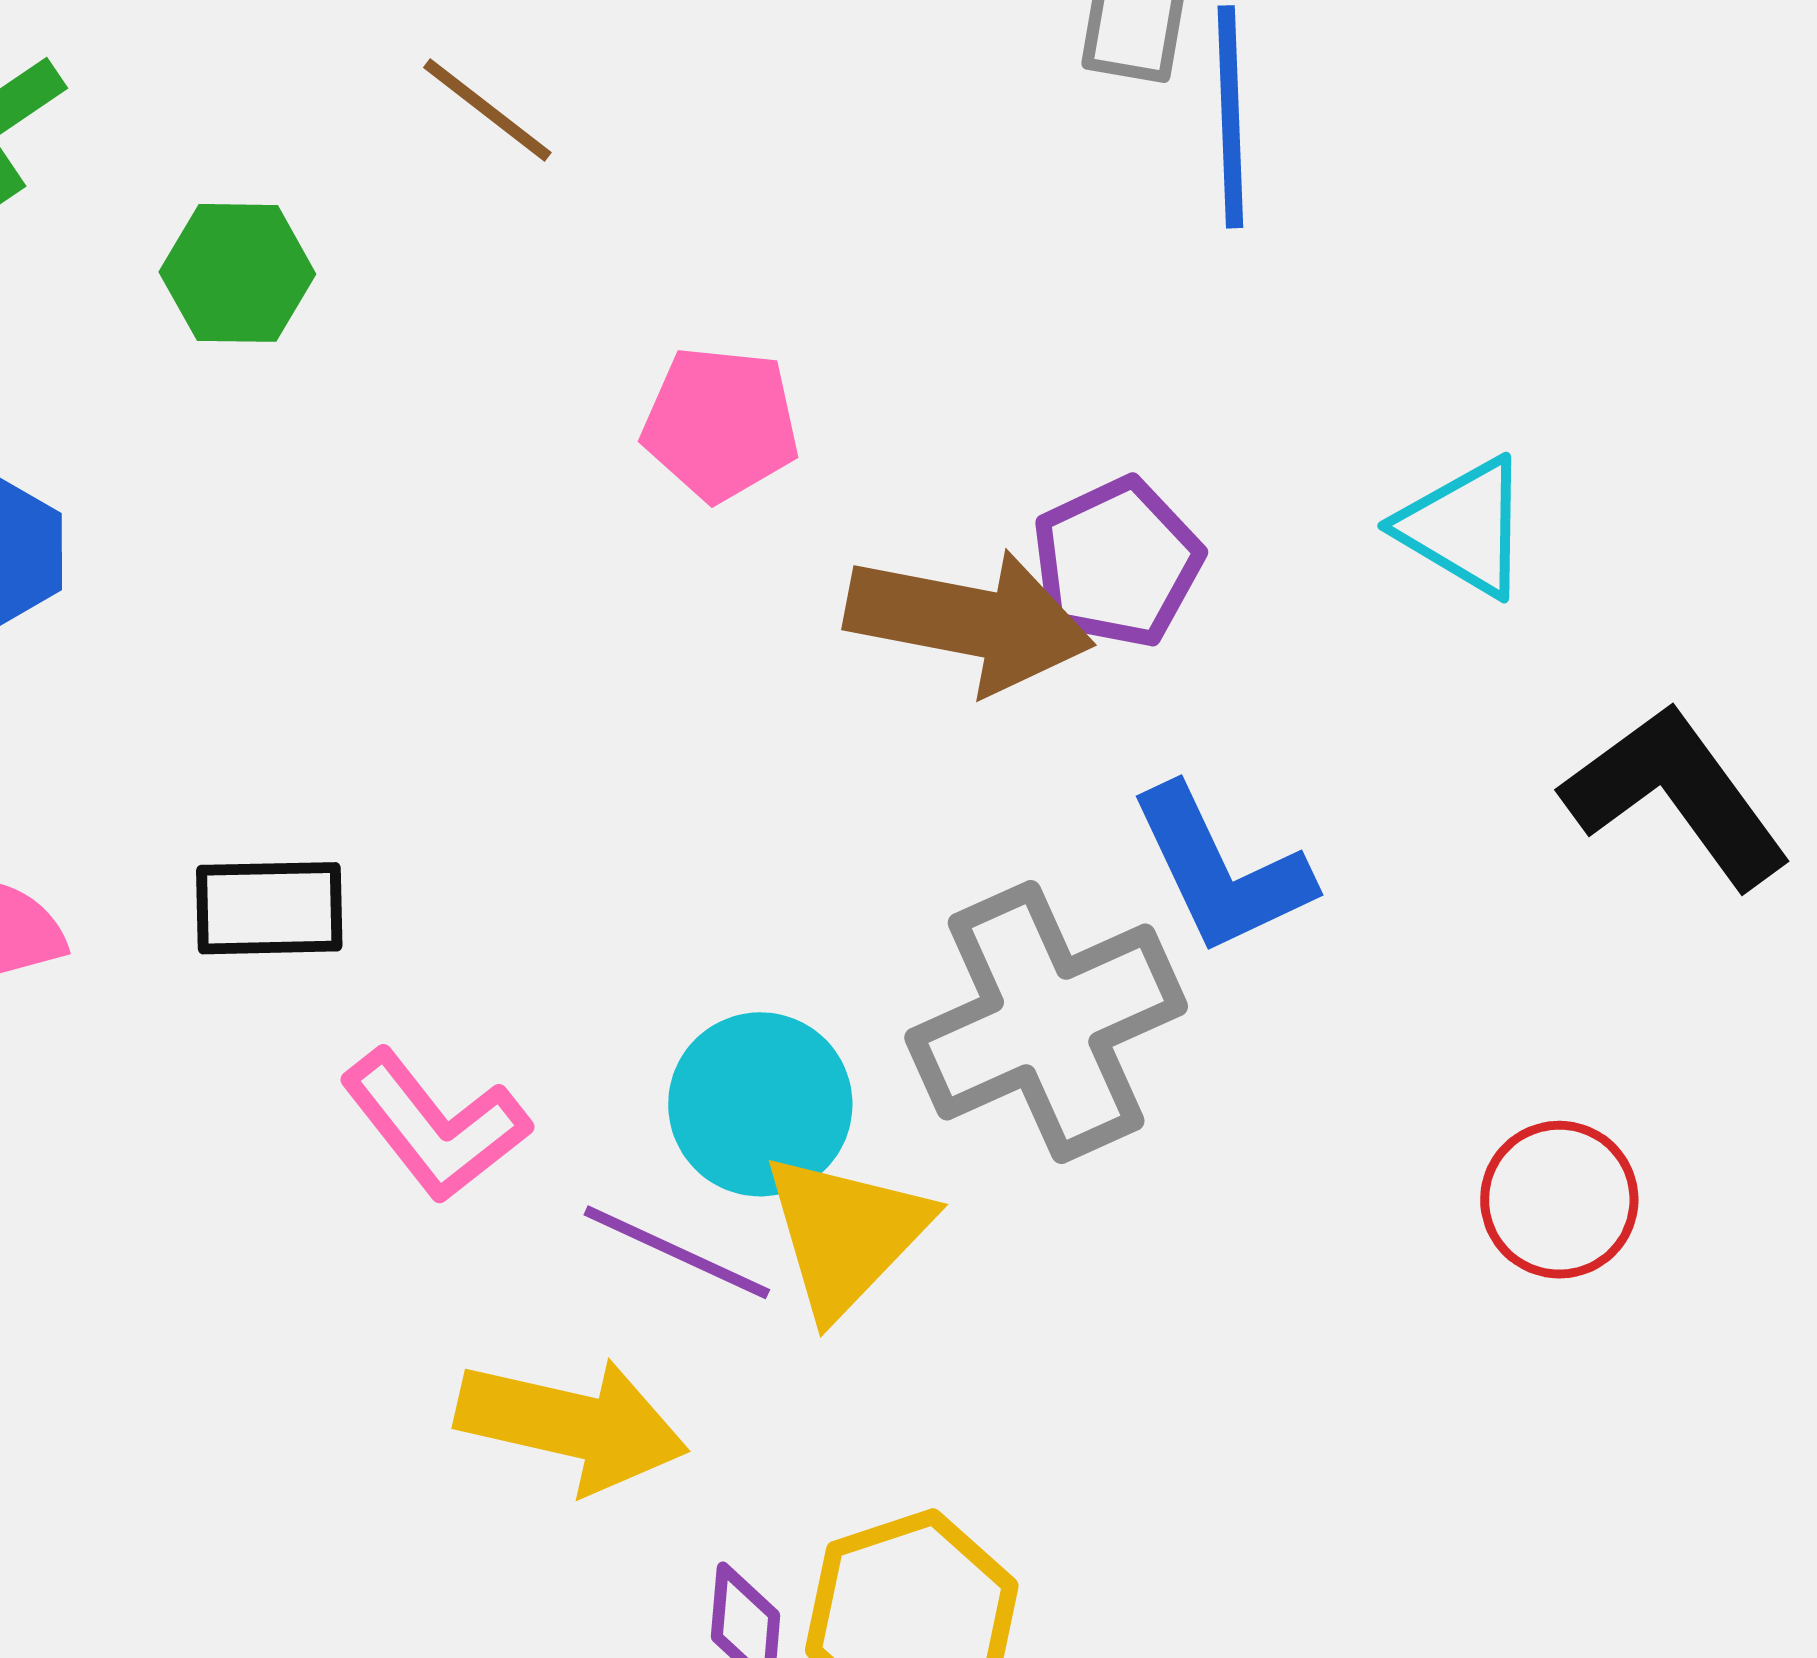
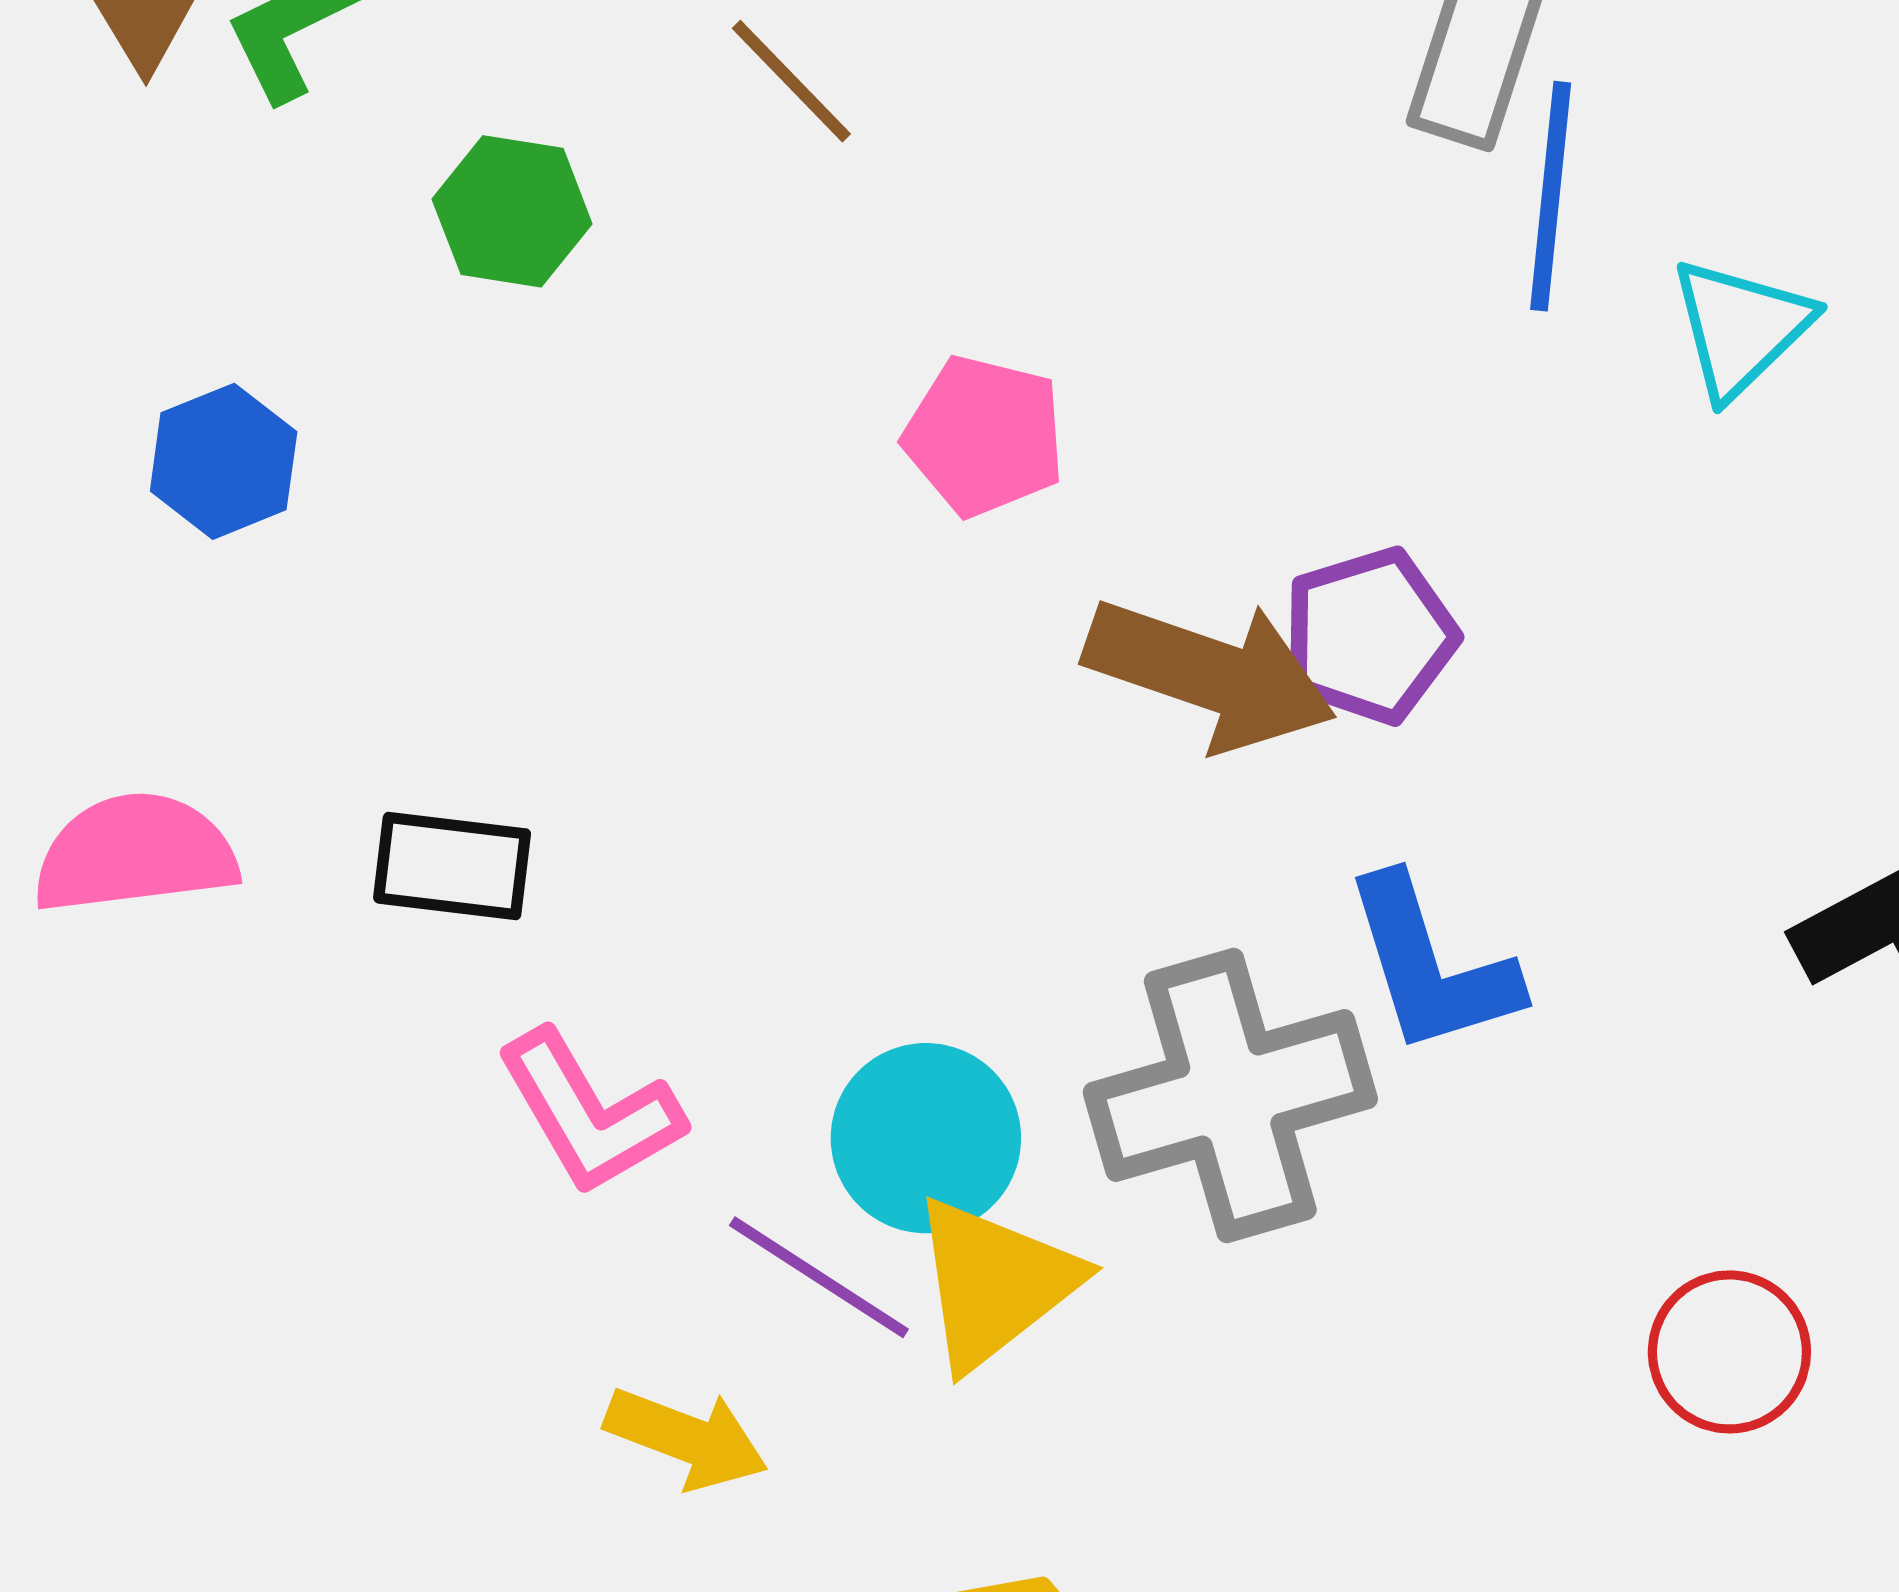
cyan triangle: (1464, 527) -> (1741, 328), moved, turned 37
yellow arrow: (572, 1425) -> (686, 1438), size x0.7

